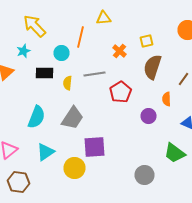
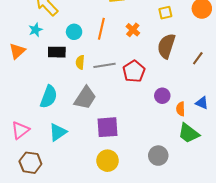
orange line: (80, 37) -> (101, 29), moved
yellow square: (146, 41) -> (165, 13), moved
gray line: (94, 74) -> (104, 65), moved
orange semicircle: (166, 99) -> (181, 109), moved
yellow circle: (74, 168) -> (108, 161), moved

